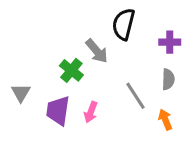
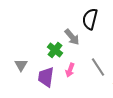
pink arrow: (91, 112) -> (70, 70), moved

